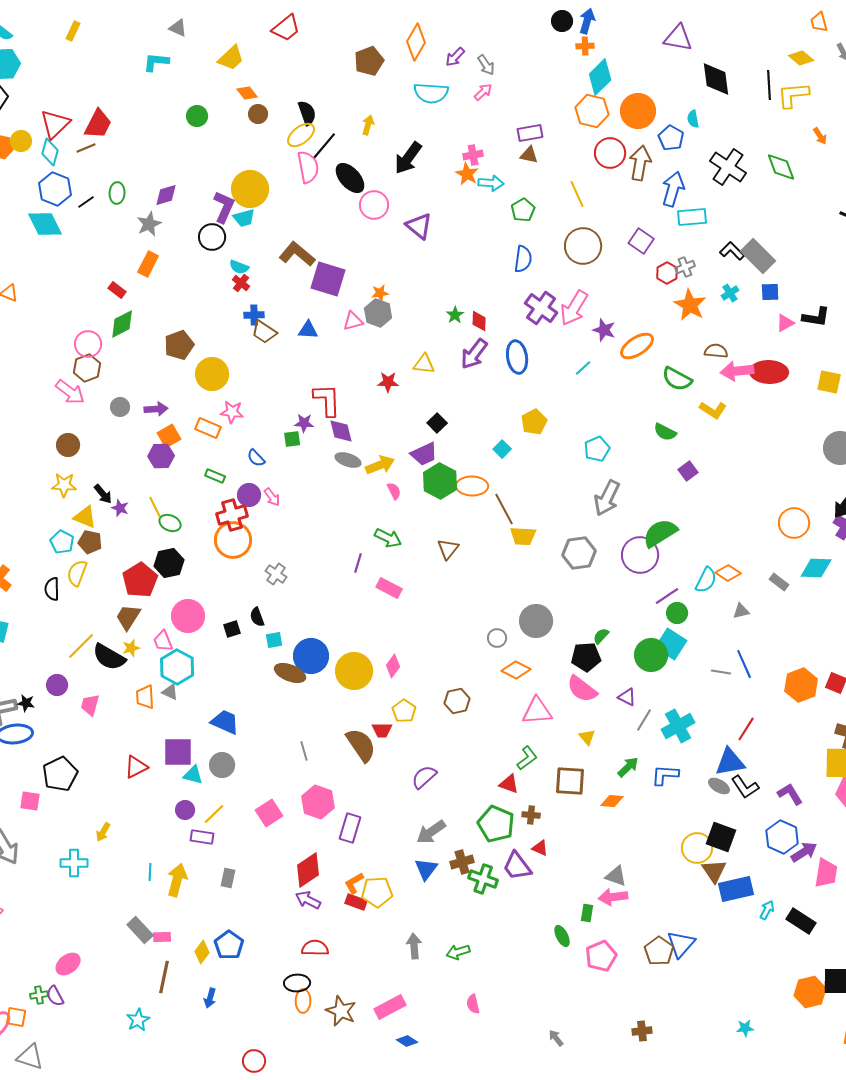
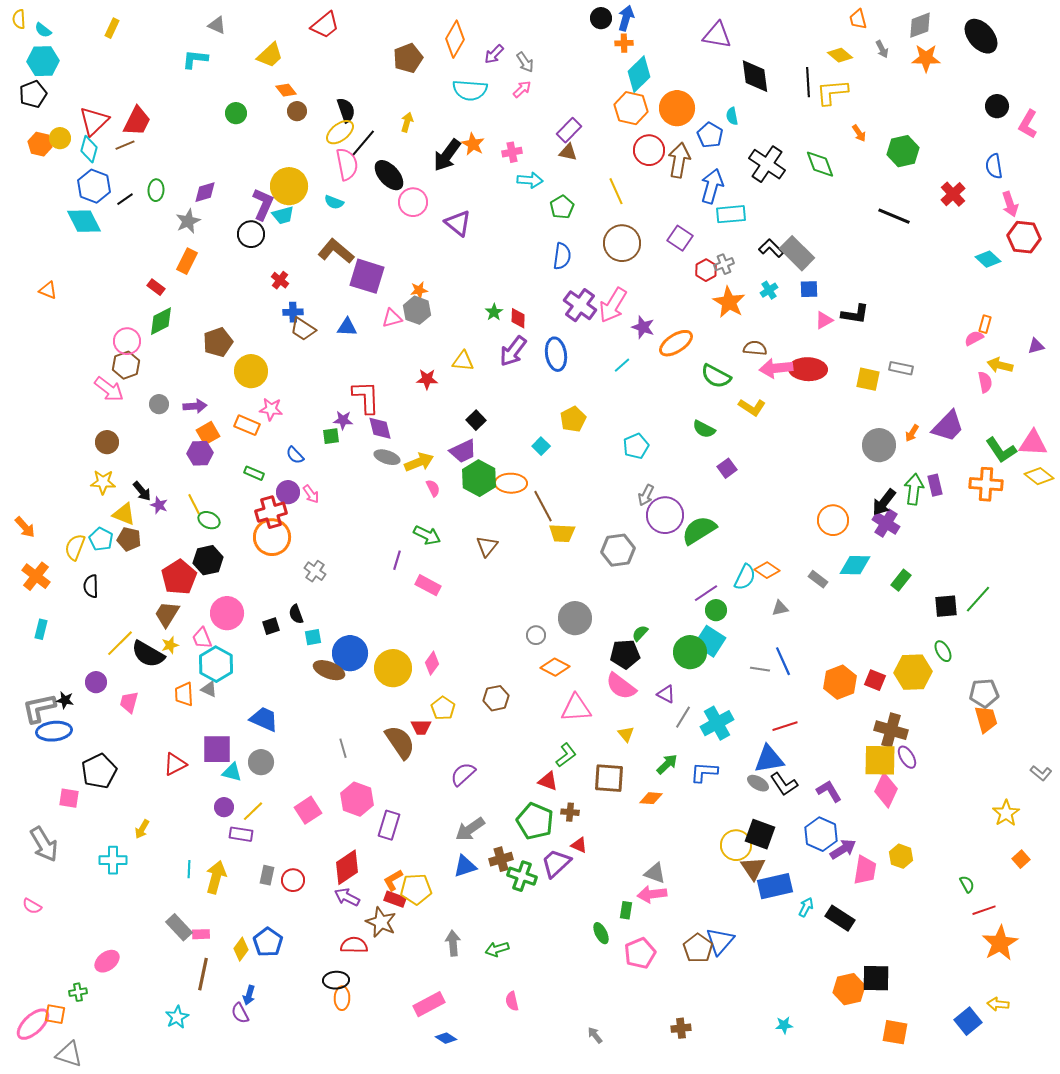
purple rectangle: (530, 133) -> (569, 130), turned -35
orange star: (467, 174) -> (473, 144), moved
cyan semicircle: (239, 267) -> (334, 202), moved
gray arrow: (607, 498) -> (646, 495), size x0.6
purple circle: (640, 555) -> (665, 515), moved
yellow semicircle: (77, 573) -> (75, 547), moved
red line: (746, 729) -> (785, 726), turned 40
purple trapezoid: (517, 866) -> (556, 863), turned 84
blue triangle: (426, 869) -> (465, 866), turned 35
purple semicircle: (55, 996) -> (240, 1013), moved
brown star: (341, 1011) -> (381, 922), moved
red circle: (254, 1061) -> (293, 880), moved

